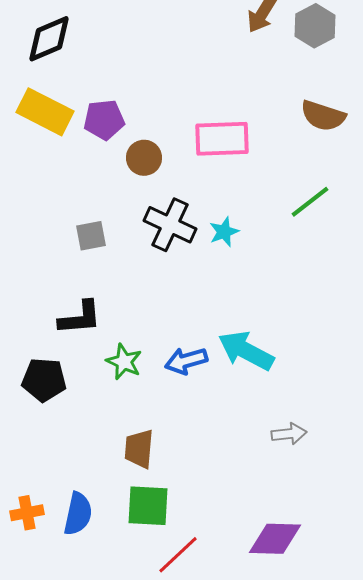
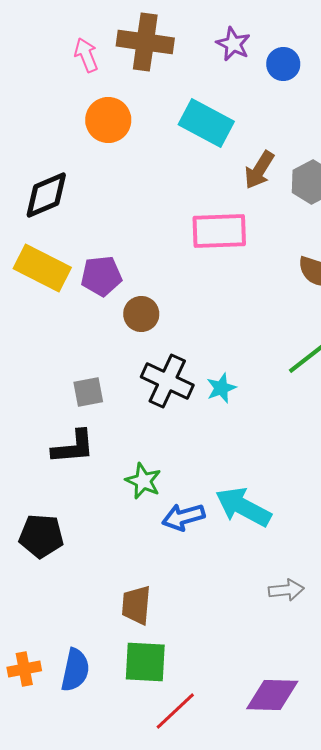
pink rectangle: (222, 139) -> (219, 231), moved
black L-shape: (80, 318) -> (73, 447), moved
green star: (124, 362) -> (143, 481), moved

